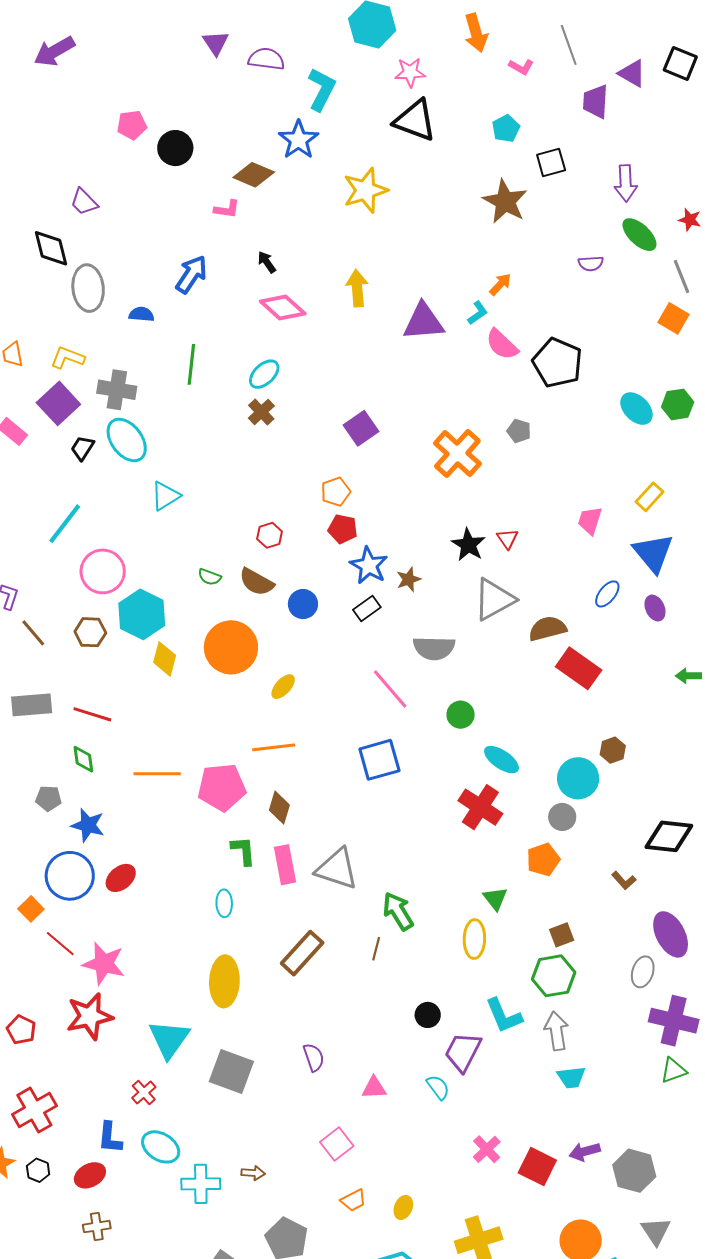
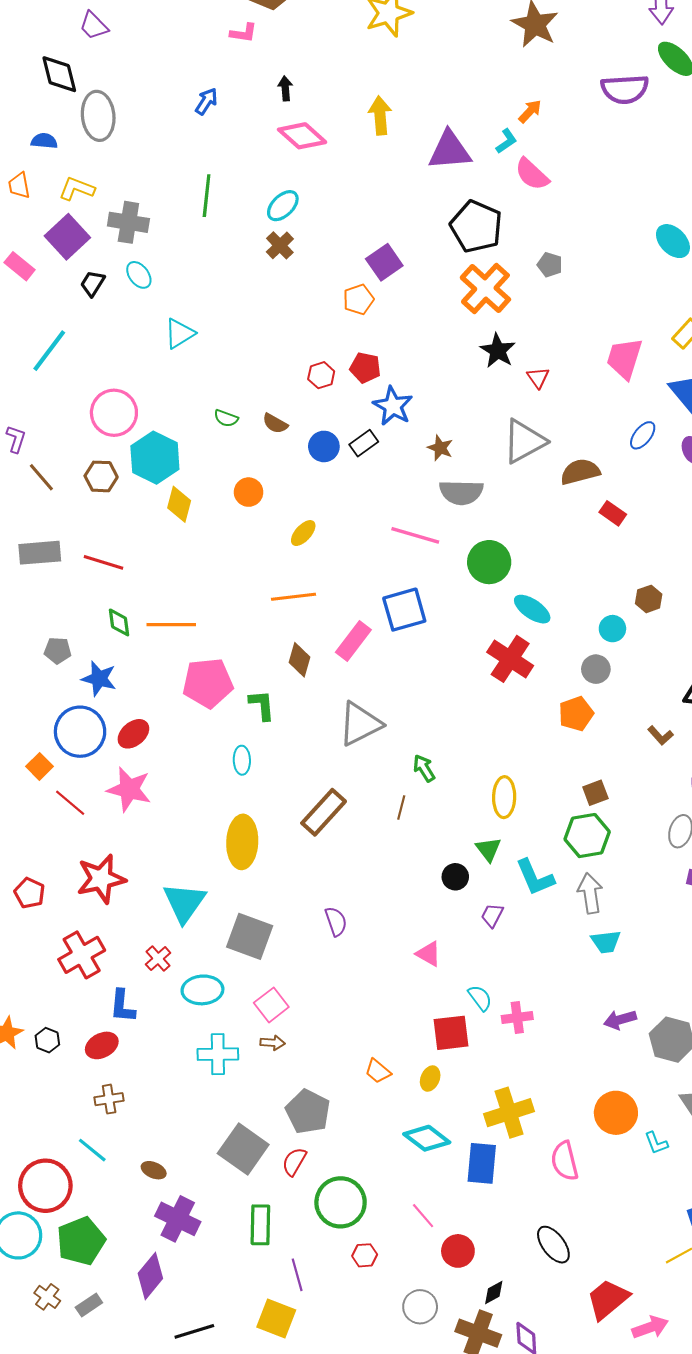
black arrow: (267, 262) -> (285, 88), turned 30
purple semicircle: (591, 263) -> (625, 89), size x1.8
blue arrow: (191, 274) -> (206, 101), size x0.7
blue semicircle: (142, 314) -> (44, 141), moved
black pentagon: (558, 363) -> (476, 226), moved
cyan ellipse: (127, 440) -> (139, 275), size x0.6
orange pentagon: (336, 492) -> (358, 299), moved
pink trapezoid: (590, 521) -> (624, 358), size x1.4
cyan line: (65, 524) -> (49, 351), moved
red hexagon: (270, 535) -> (321, 375), moved
black star: (468, 545) -> (498, 351), moved
brown star: (409, 579) -> (440, 448), moved, turned -30
brown semicircle: (256, 582) -> (275, 423), size x0.7
black rectangle: (367, 608) -> (364, 443), moved
orange circle: (231, 647) -> (249, 492), size x0.5
red rectangle: (579, 668) -> (613, 513), size x0.6
pink line: (390, 689) -> (415, 535), turned -33
green circle: (461, 715) -> (489, 562), size x1.5
green diamond: (83, 759) -> (119, 622), moved
cyan circle: (578, 778) -> (612, 629), size x0.6
pink pentagon: (222, 787) -> (208, 683), moved
pink rectangle: (285, 865) -> (353, 641), moved, turned 48
gray triangle: (337, 869) -> (360, 724), turned -45
green triangle: (495, 898) -> (488, 849), moved
green arrow: (398, 911) -> (424, 768), size x0.7
pink star: (104, 964) -> (129, 789), moved
purple trapezoid: (463, 1052) -> (492, 915), size x0.6
cyan semicircle: (438, 1087) -> (480, 998), moved
pink triangle: (374, 1088) -> (429, 954), moved, turned 32
red cross: (34, 1110) -> (82, 955), moved
pink square: (337, 1144) -> (271, 1005), moved
cyan ellipse: (161, 1147) -> (202, 990), moved, turned -36
pink cross: (487, 1149) -> (517, 1017), turned 36
red square: (537, 1166) -> (451, 1033), moved, turned -33
orange trapezoid: (353, 1200) -> (378, 1071), turned 68

